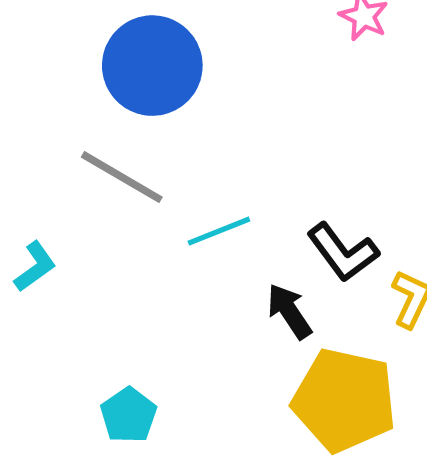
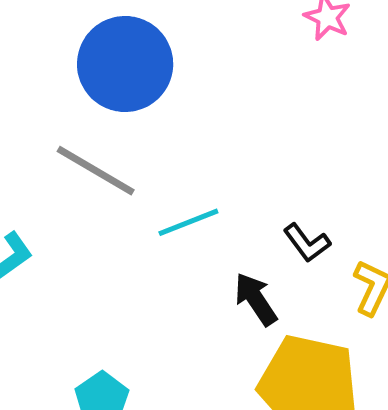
black L-shape: (343, 252) -> (307, 243), size x0.7

